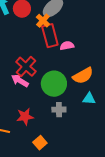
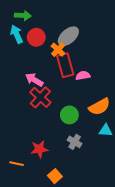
pink arrow: (20, 81) -> (34, 80), moved
green circle: (54, 84) -> (69, 115), size x0.7
gray cross: (59, 110) -> (75, 142), turned 32

